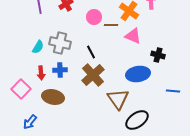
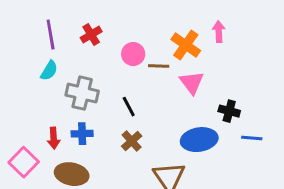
pink triangle: (133, 36) -> (192, 83), turned 30
cyan semicircle: (38, 47) -> (49, 71), moved
brown cross: (93, 75) -> (132, 141), size x0.6
blue line: (173, 91) -> (252, 138), moved

